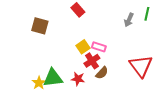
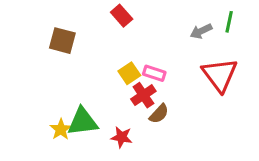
gray arrow: (129, 20) -> (201, 31), turned 40
red triangle: (141, 66) -> (220, 75), moved
red star: (78, 79) -> (122, 137), moved

